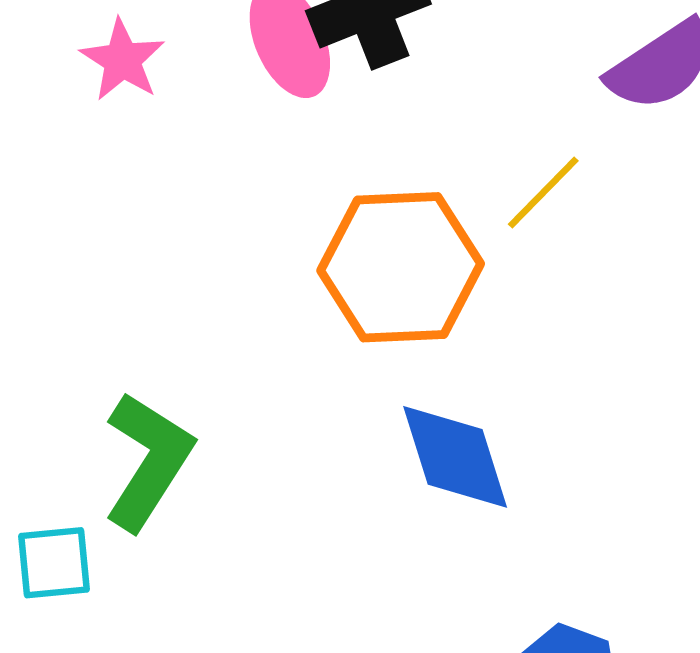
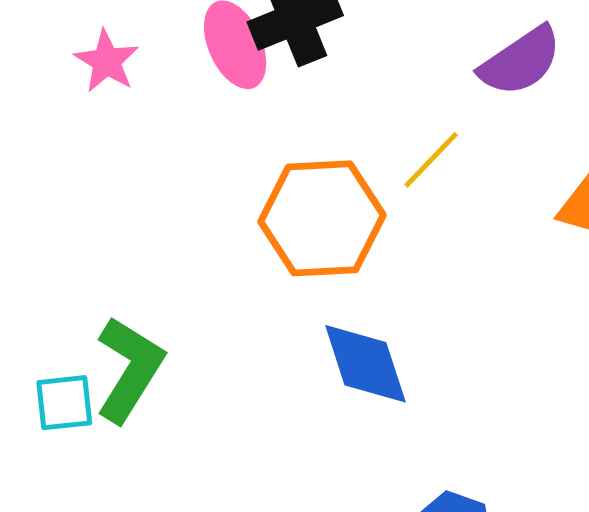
cyan square: (54, 563) -> (64, 403), moved

